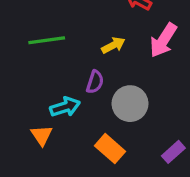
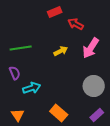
purple semicircle: (95, 82) -> (15, 73), moved, turned -40
gray circle: (130, 104) -> (94, 86), moved
orange triangle: (42, 135) -> (18, 115), moved

